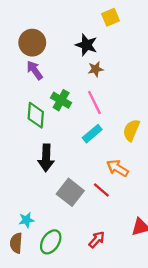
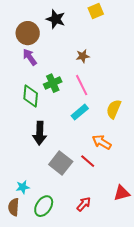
black star: (86, 45) -> (56, 19), moved
green cross: (61, 100) -> (53, 83), turned 36

